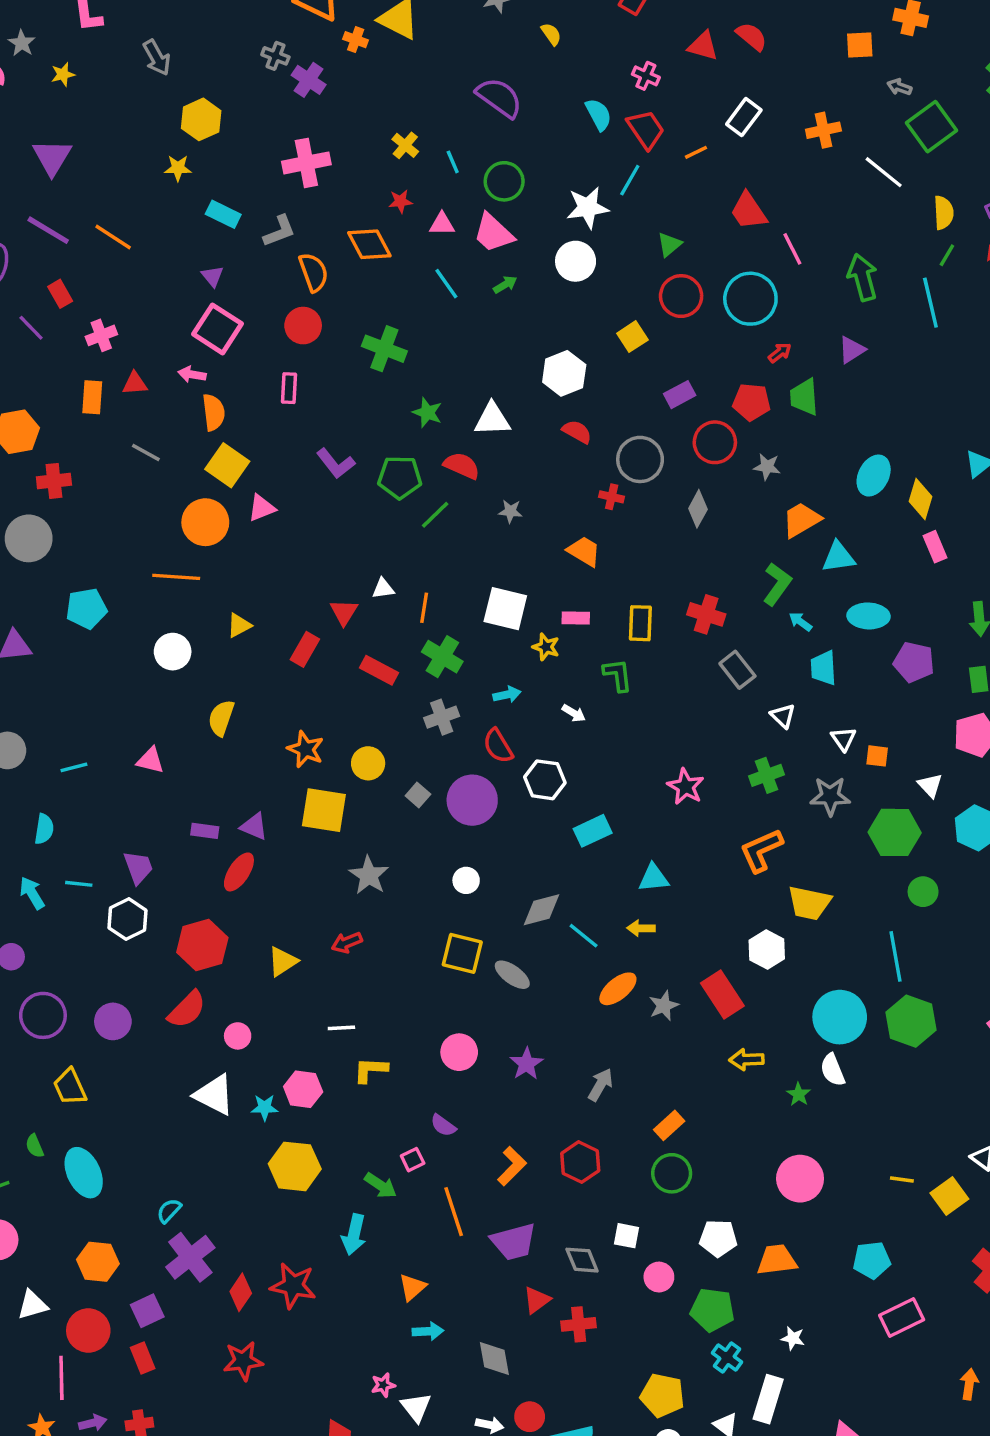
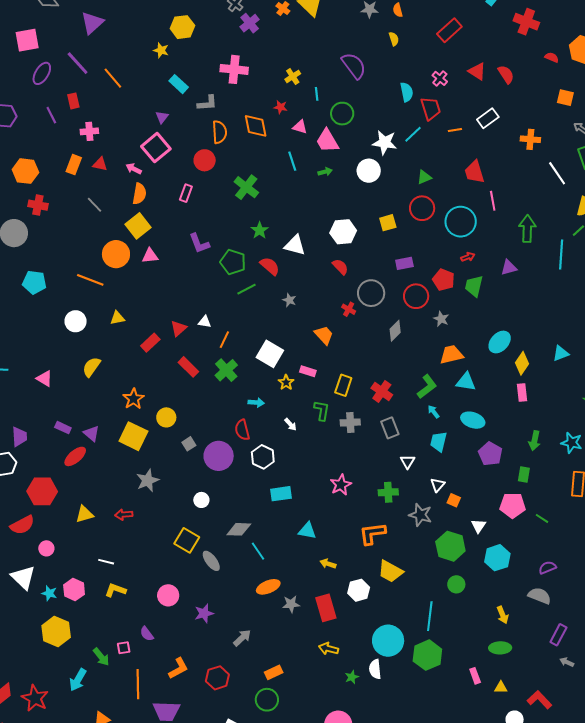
gray cross: (442, 717) -> (350, 422), moved
yellow arrow: (641, 928) -> (328, 564), moved

